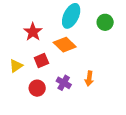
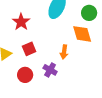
orange diamond: (65, 45) -> (82, 34), moved, turned 30
orange arrow: (89, 79) -> (64, 52), moved

